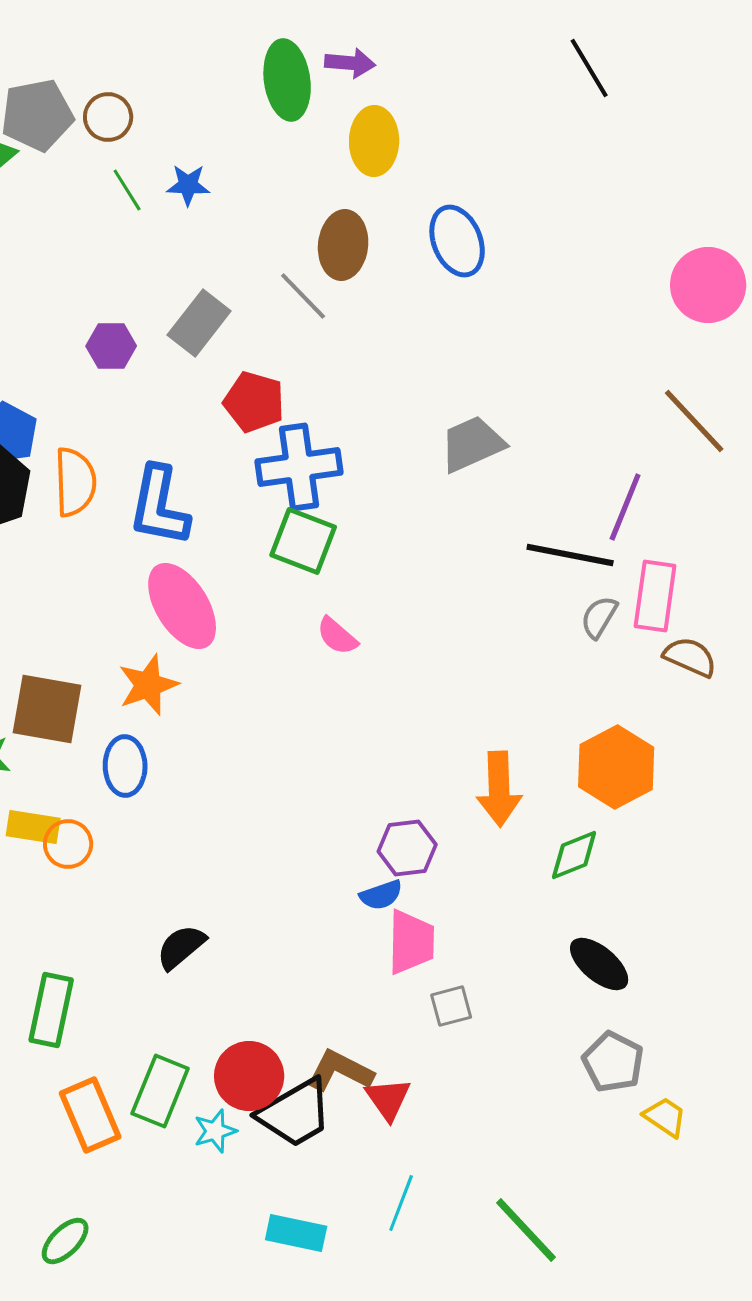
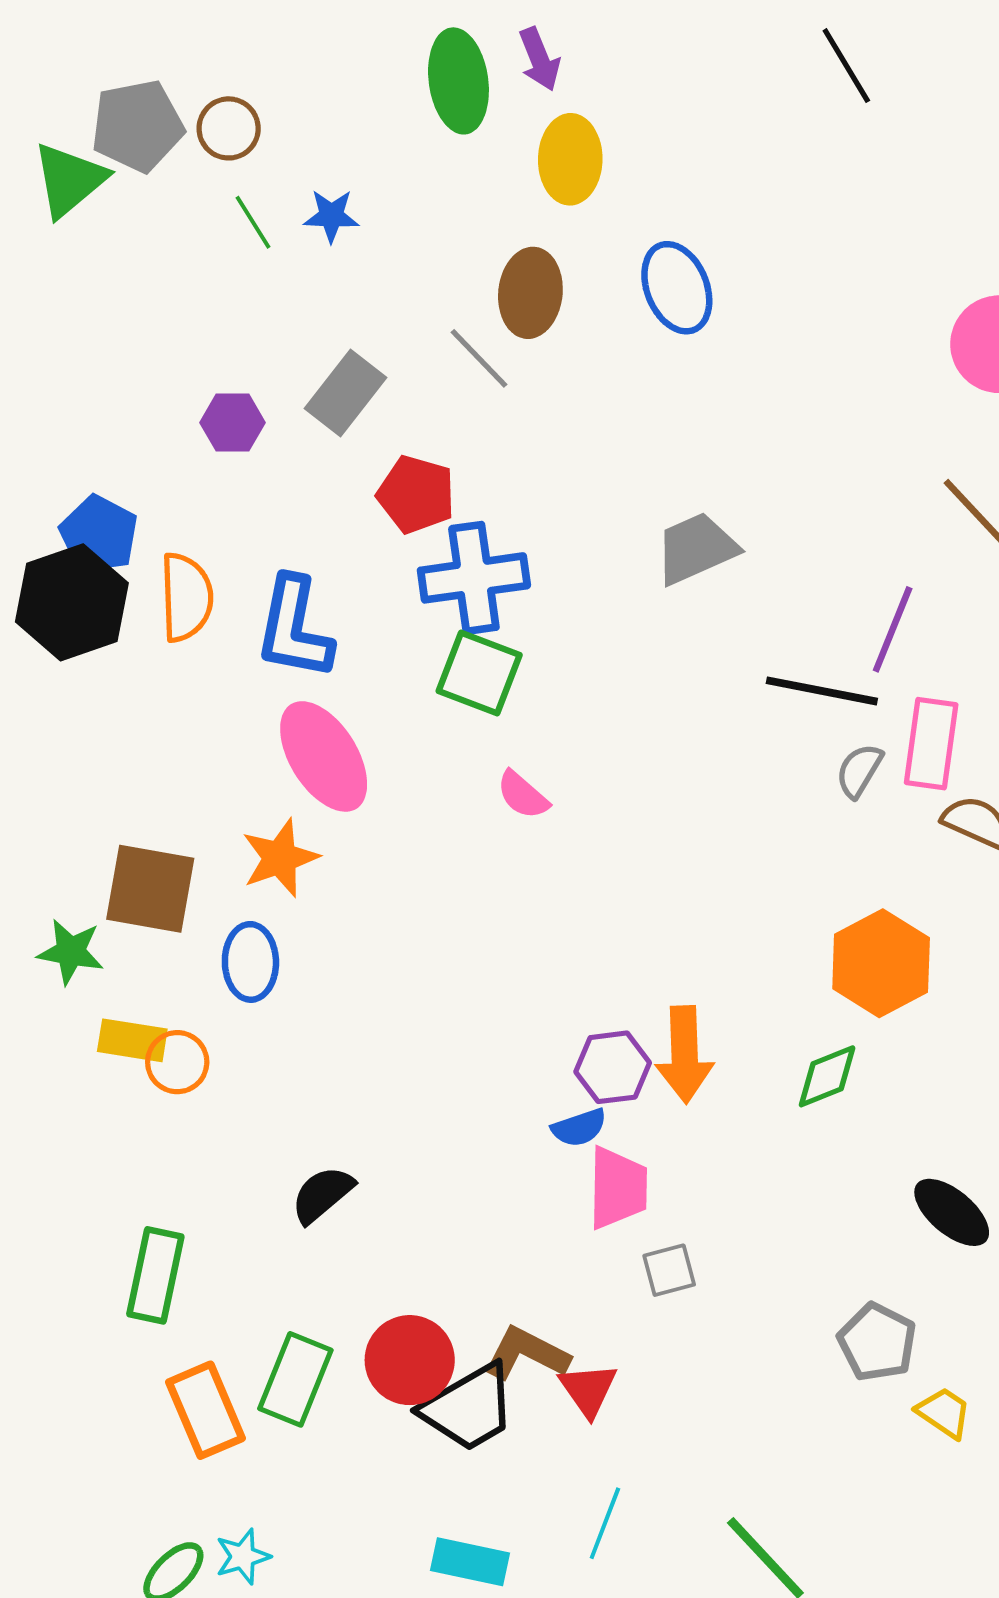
purple arrow: (350, 63) -> (539, 59), turned 63
orange arrow: (499, 789) -> (685, 1054), moved
black ellipse: (599, 964) -> (952, 1212), moved
cyan star: (215, 1131) -> (243, 1557), moved

